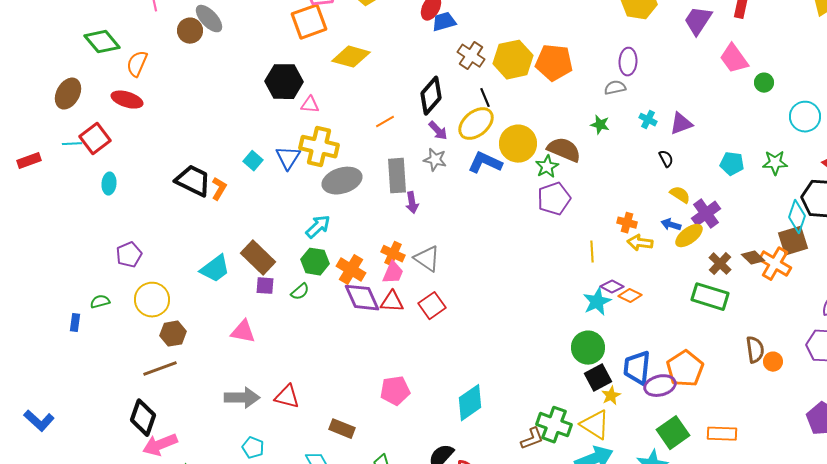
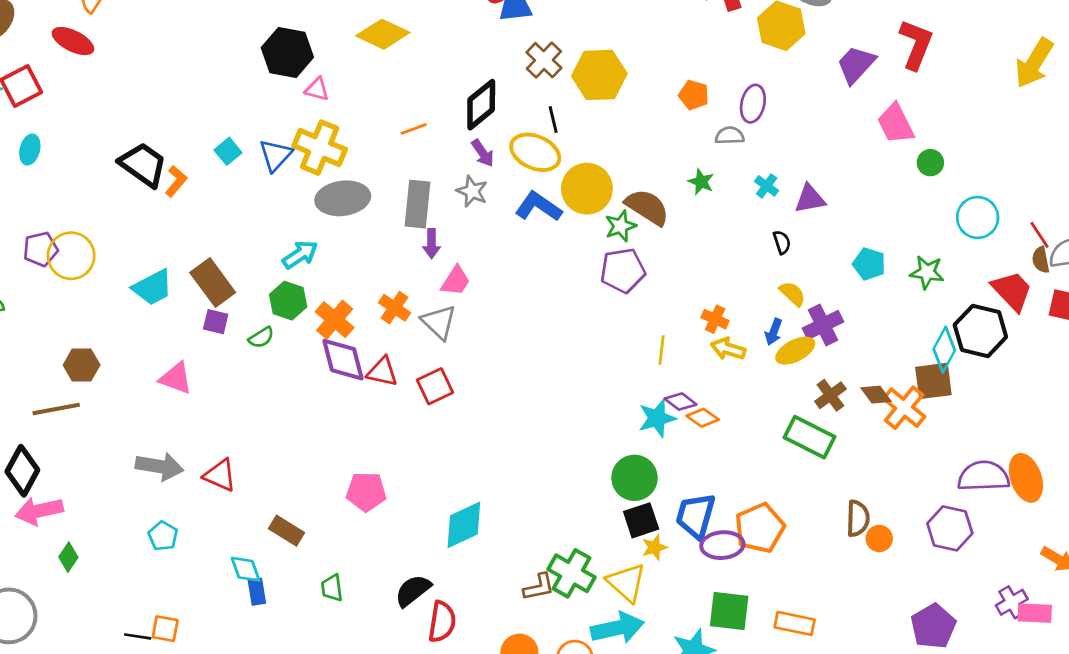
orange pentagon: (554, 63) -> (694, 95), moved, size x0.6
yellow ellipse: (476, 124) -> (535, 152), turned 54
blue arrow: (671, 225) -> (774, 332), turned -96
pink trapezoid: (393, 273) -> (456, 281), moved
yellow circle: (152, 300) -> (71, 256), moved
green square: (673, 433) -> (729, 611), turned 32

